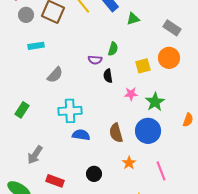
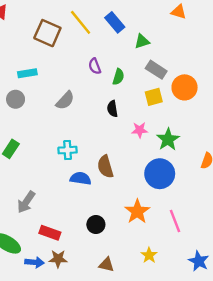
gray circle: (26, 15) -> (16, 99), moved
gray rectangle: (172, 28) -> (156, 70), moved
purple semicircle: (95, 60) -> (95, 66), moved, turned 64
gray semicircle: (55, 75) -> (65, 100), moved
cyan cross: (70, 111) -> (68, 150), size x0.7
brown semicircle: (116, 133) -> (105, 167), moved
orange star: (129, 163) -> (137, 212), size x1.5

